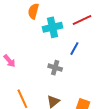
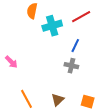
gray cross: (55, 68) -> (71, 66), moved

